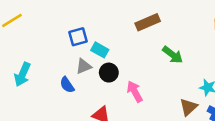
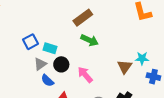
green arrow: (173, 55) -> (90, 40), moved
blue semicircle: (67, 85) -> (47, 81), moved
brown triangle: (188, 107) -> (125, 67), moved

